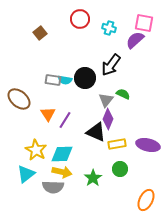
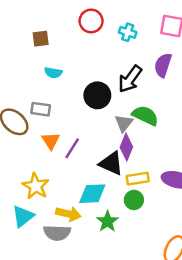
brown square: (40, 33) -> (41, 39), turned 32
purple semicircle: (135, 40) -> (163, 65), moved, turned -30
gray rectangle: (53, 80) -> (41, 109), moved
cyan semicircle: (65, 80) -> (53, 73), moved
green semicircle: (123, 94) -> (145, 116), size x1.5
cyan diamond: (62, 154) -> (92, 194), moved
green circle: (120, 169) -> (134, 200), moved

